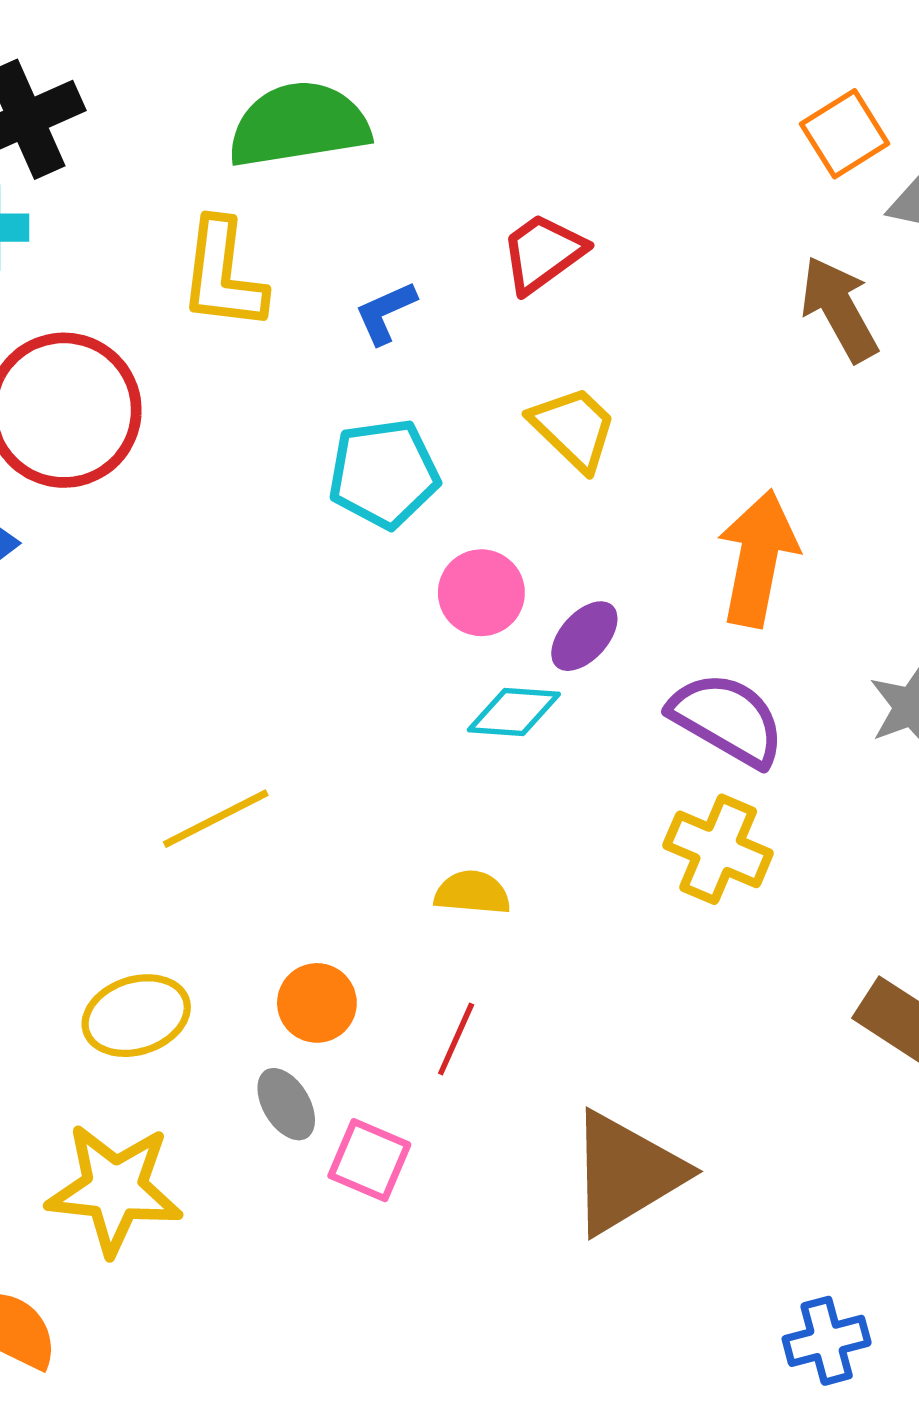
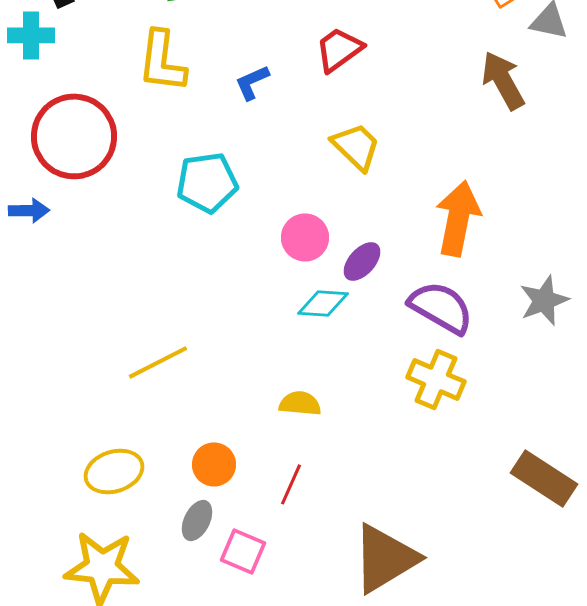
cyan pentagon: (384, 473) -> (207, 182), moved
gray ellipse: (286, 1104) -> (197, 520), turned 57

